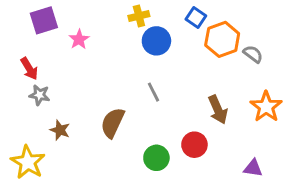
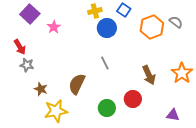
blue square: (196, 17) -> (124, 10), moved
purple square: (44, 20) -> (30, 14), turned -30
gray semicircle: (253, 54) -> (176, 22), moved
yellow star: (28, 162) -> (56, 111), moved, turned 30

